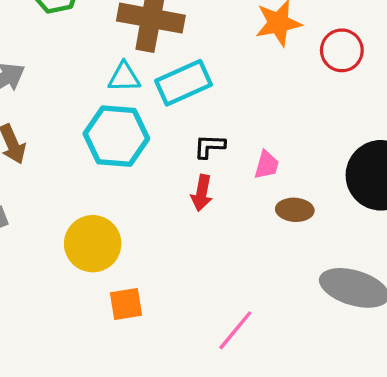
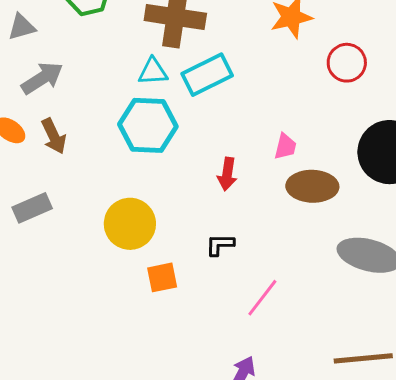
red circle: (342, 50) -> (347, 63), moved
black L-shape: (210, 146) -> (220, 245), moved
brown ellipse: (295, 210) -> (312, 186), size x1.5

